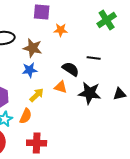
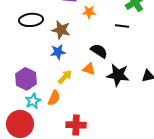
black line: (94, 58) -> (122, 26), moved
red cross: (37, 143) -> (76, 125), moved

